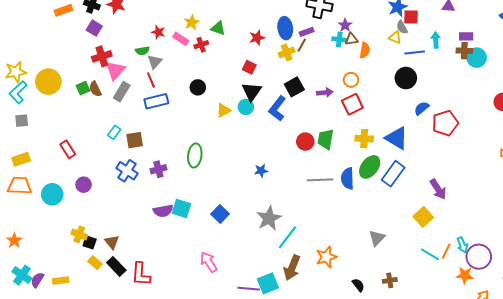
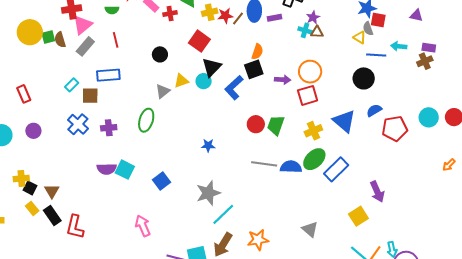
cyan arrow: (436, 40) -> (399, 46), turned -91
brown line: (302, 45) -> (238, 18), moved
orange semicircle: (365, 50) -> (257, 52), moved
brown cross: (464, 51) -> (425, 61), turned -35
yellow cross: (287, 52) -> (210, 12), moved
cyan circle: (477, 58) -> (429, 117), moved
gray triangle: (155, 62) -> (163, 91), moved
red square: (249, 67) -> (199, 41), moved, size x1.5
orange circle: (351, 80) -> (310, 72), size x1.5
yellow circle: (48, 82) -> (30, 32), moved
blue rectangle: (156, 101) -> (108, 75), moved
blue triangle: (397, 138) -> (344, 121), moved
yellow cross: (364, 139) -> (313, 131), turned -36
blue semicircle: (348, 178) -> (291, 167), turned 85
yellow cross: (79, 234) -> (21, 179), turned -35
gray triangle: (377, 238) -> (310, 229), turned -42

